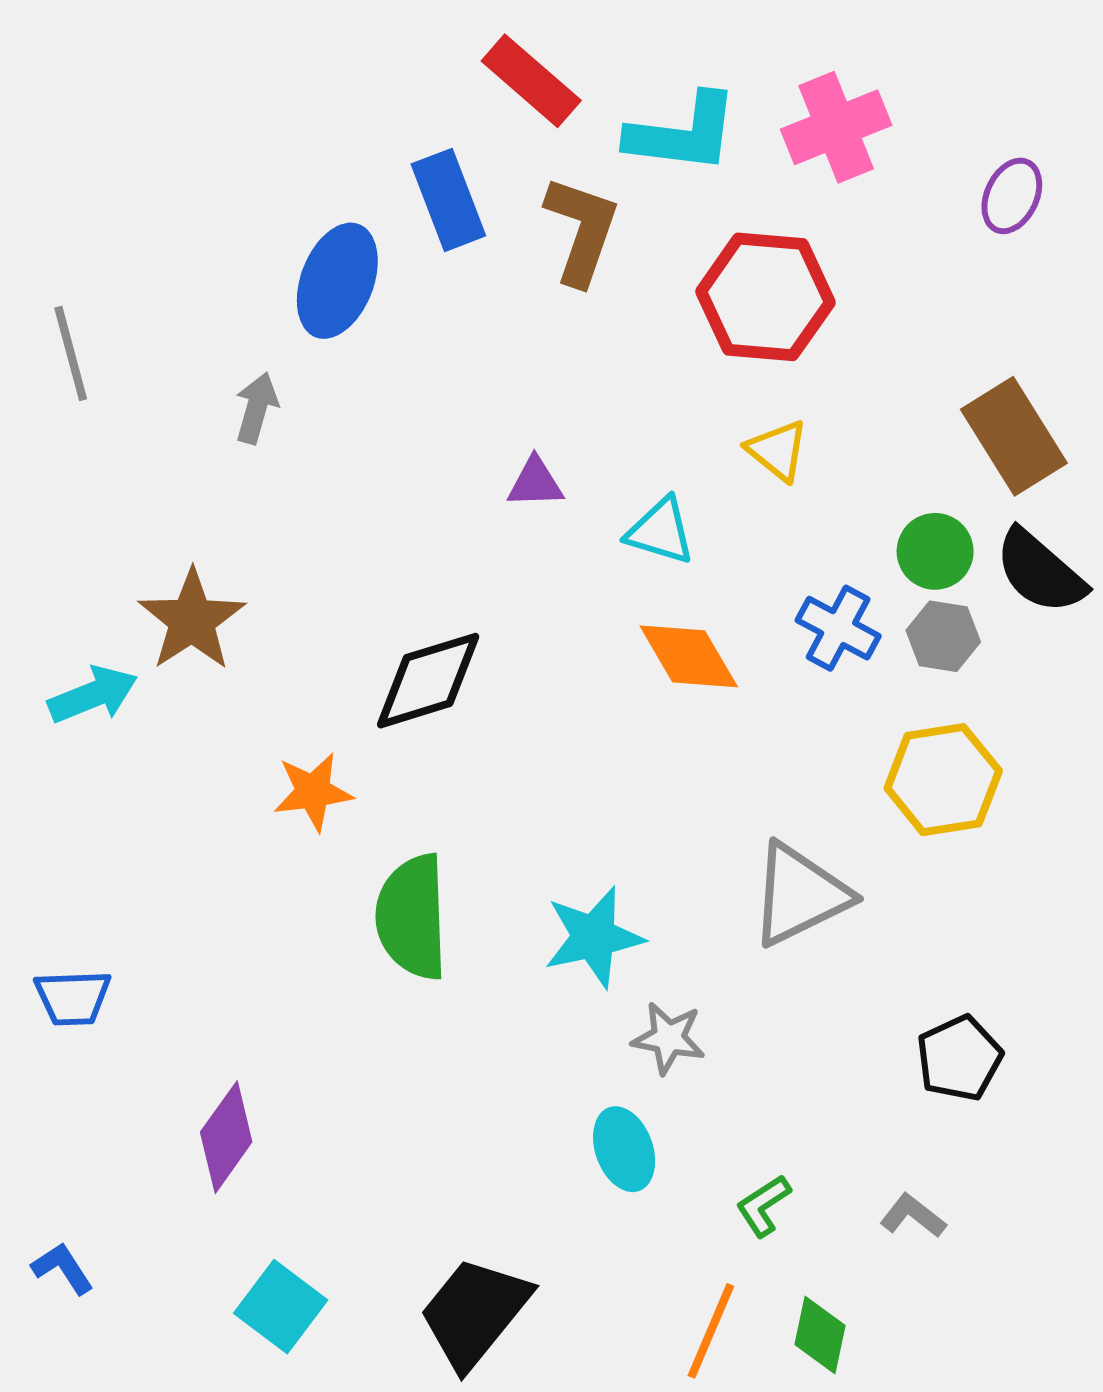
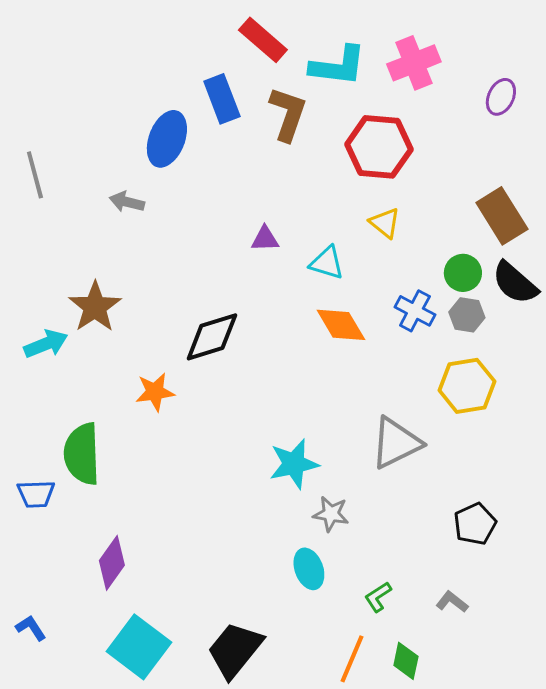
gray arrow: (256, 408) -> (127, 202), turned -92
green semicircle: (412, 917) -> (82, 454), moved
cyan square: (281, 1307) -> (139, 647), size x1.4

